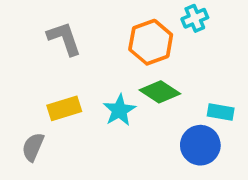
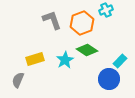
gray L-shape: (64, 38) -> (52, 20), moved
cyan rectangle: (221, 112) -> (120, 61), turned -56

